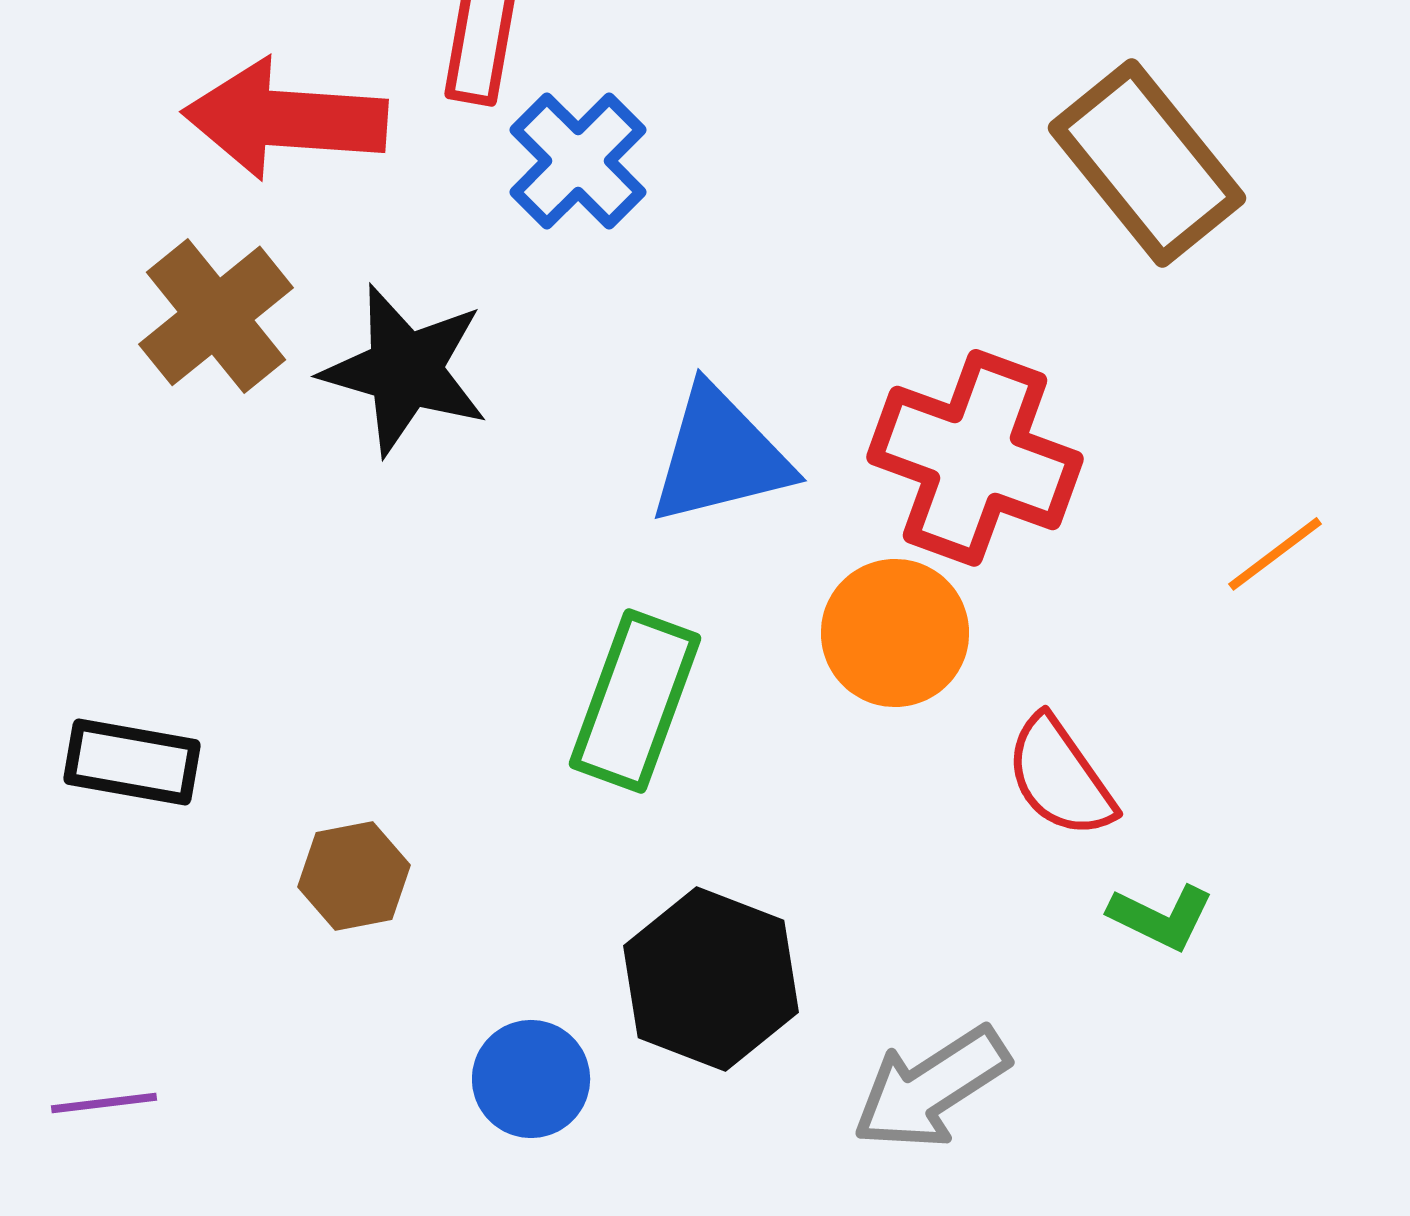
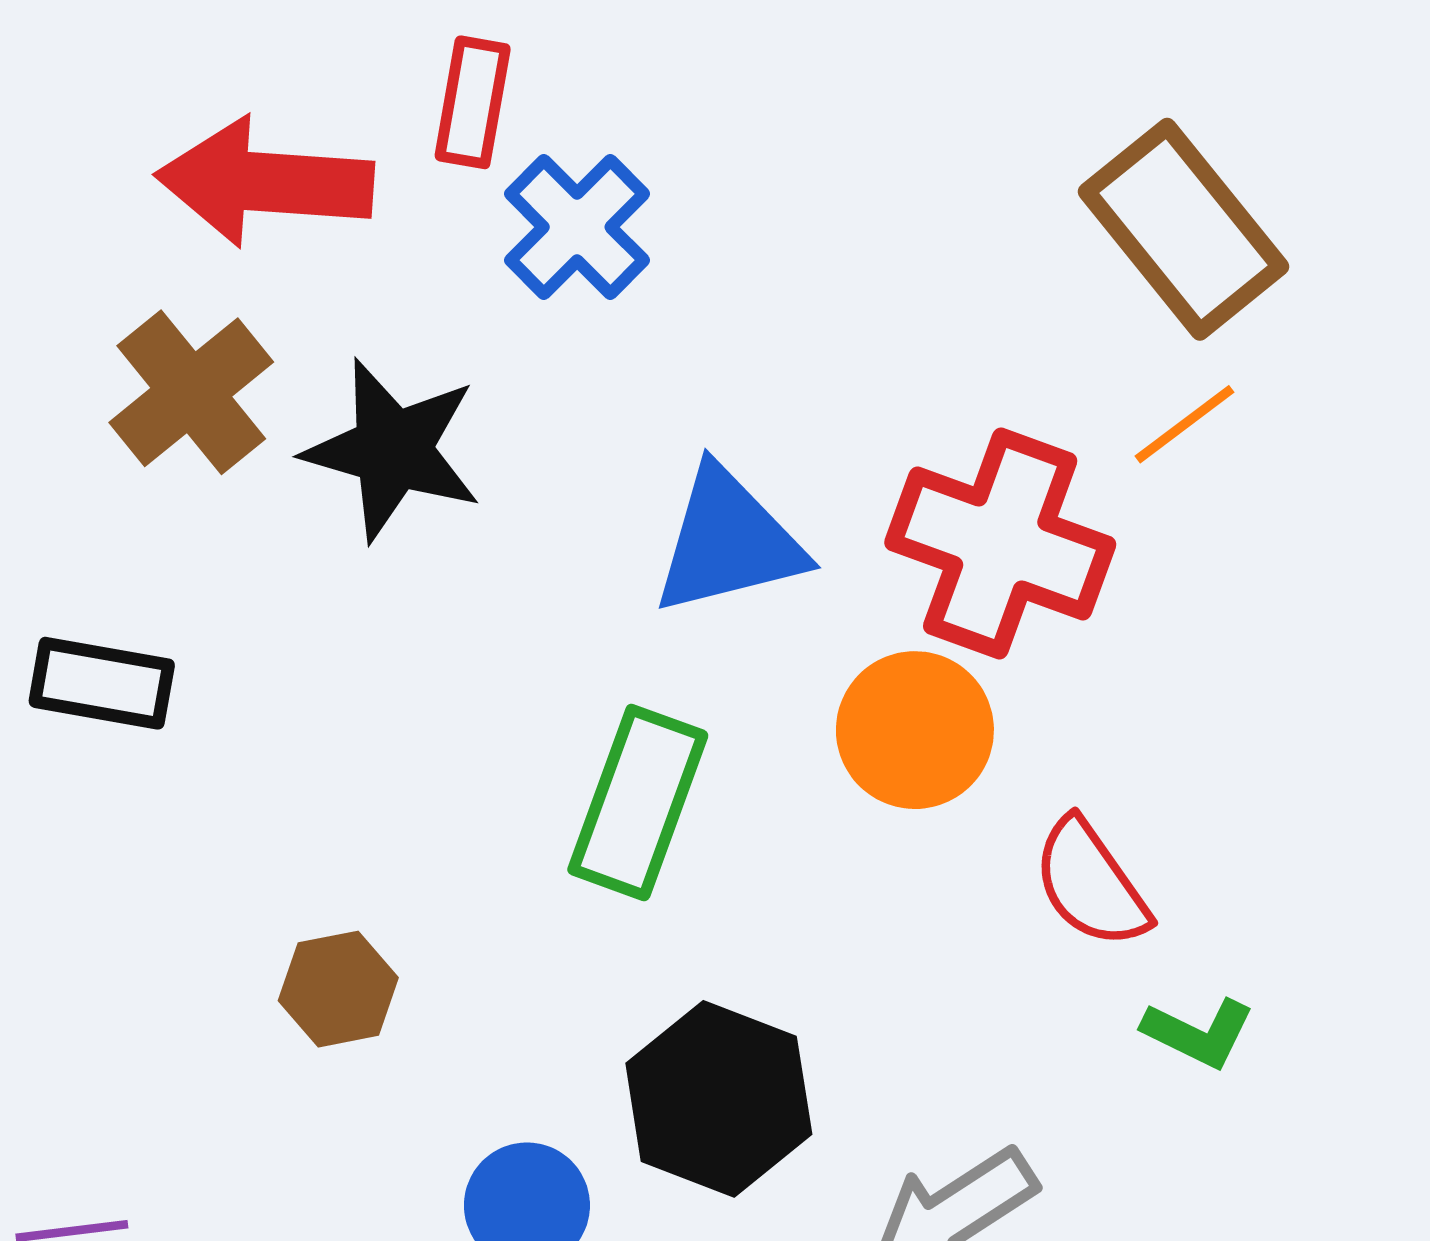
orange line: (1275, 554) -> (1185, 424), moved
black rectangle: (132, 762) -> (102, 683), moved

